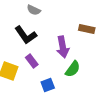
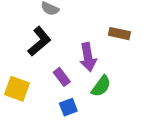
black L-shape: (26, 35) -> (39, 41), turned -95
purple rectangle: (32, 61) -> (62, 77), moved

